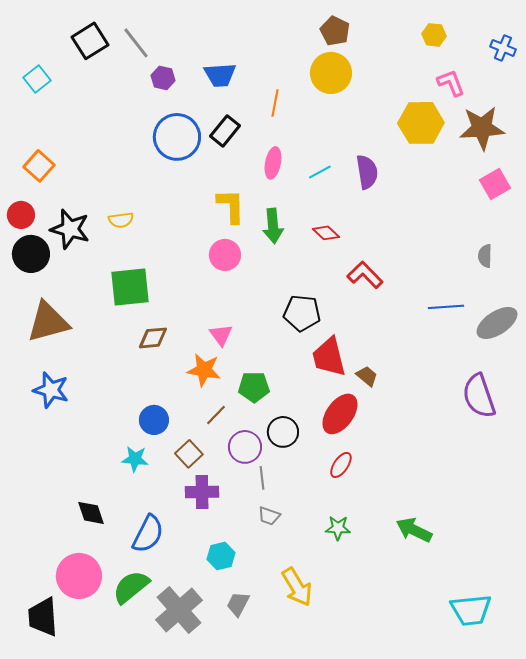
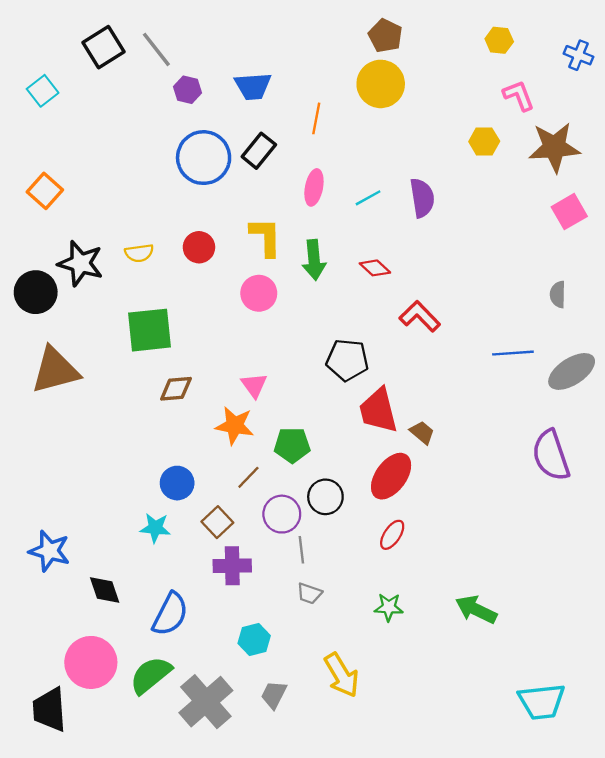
yellow hexagon: (421, 123) -> (484, 141), size x0.6
red circle: (21, 215) -> (199, 247), moved
blue star: (51, 390) -> (49, 551), moved

